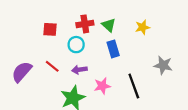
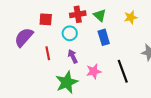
red line: (52, 66) -> (48, 53), turned 40
purple arrow: (79, 70) -> (73, 56), turned 72
purple semicircle: (22, 72) -> (24, 37), moved

